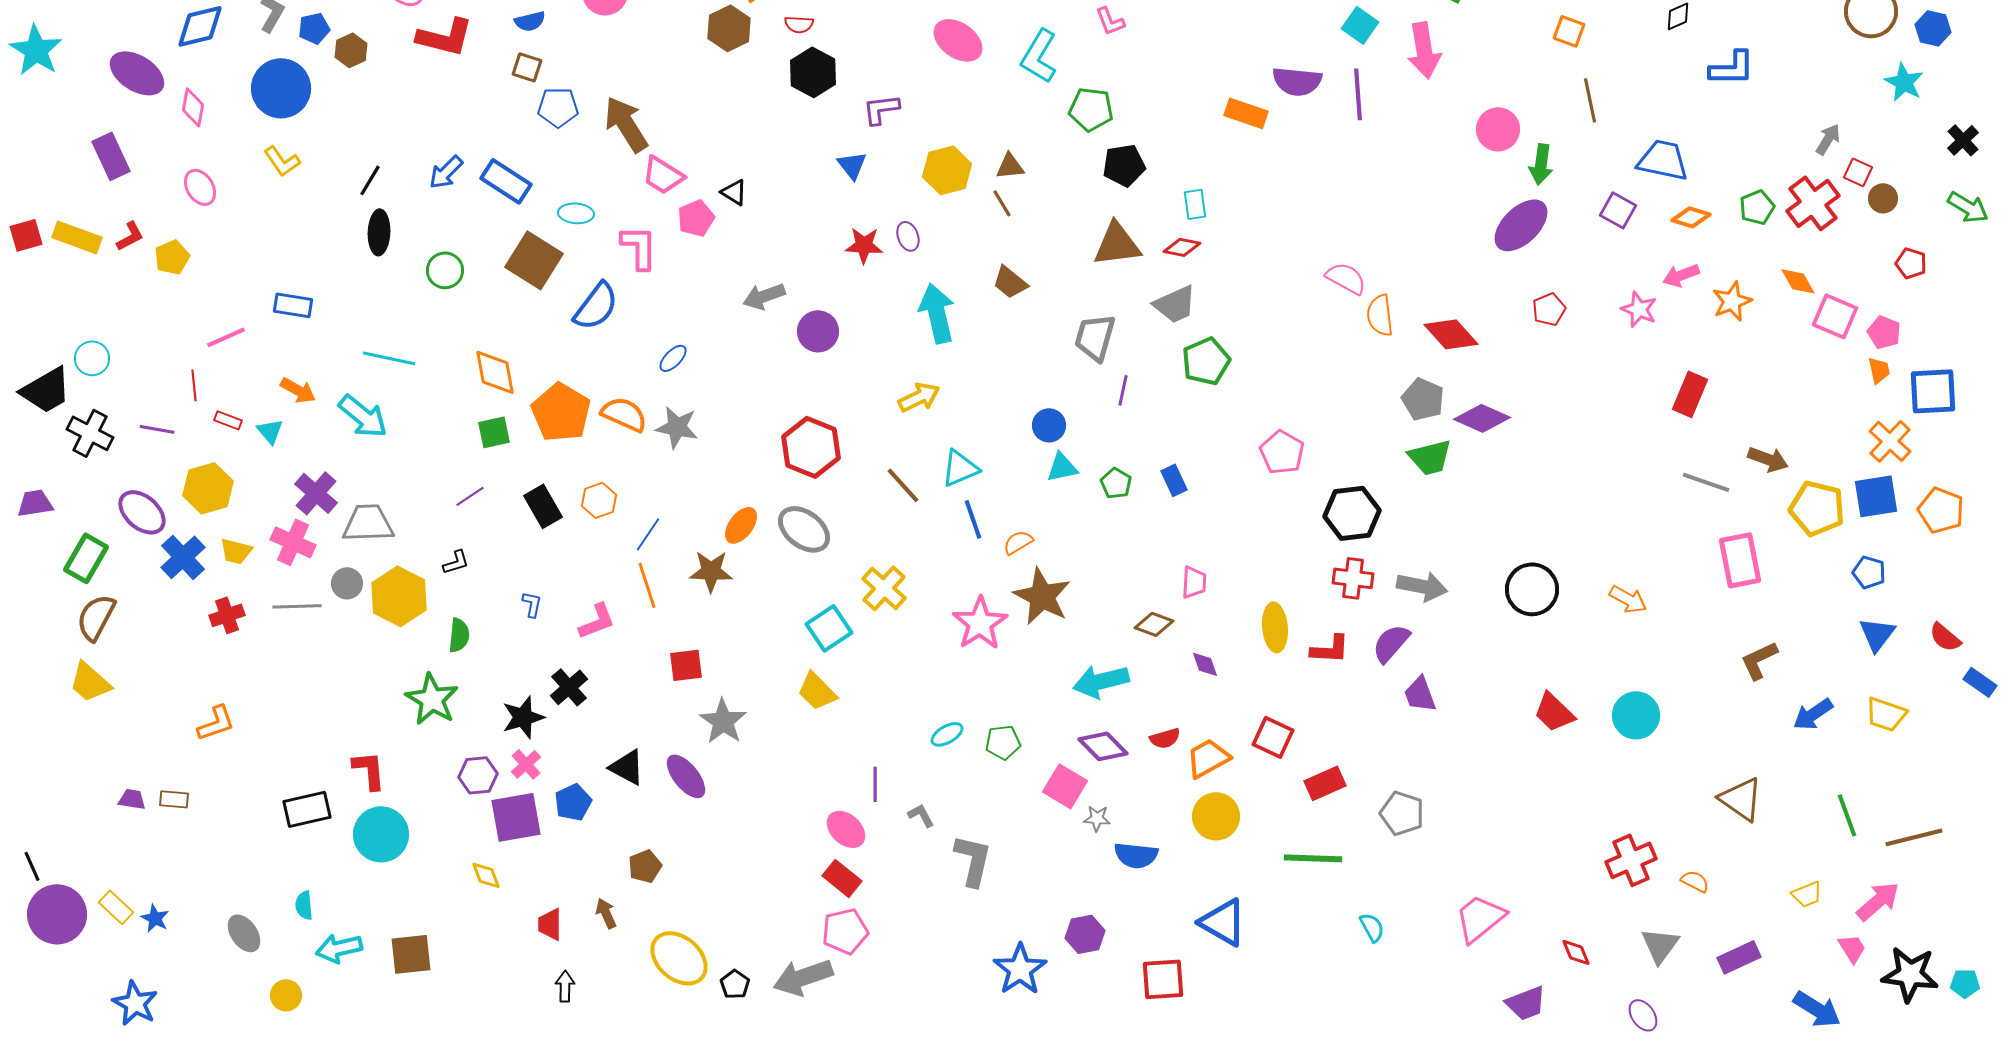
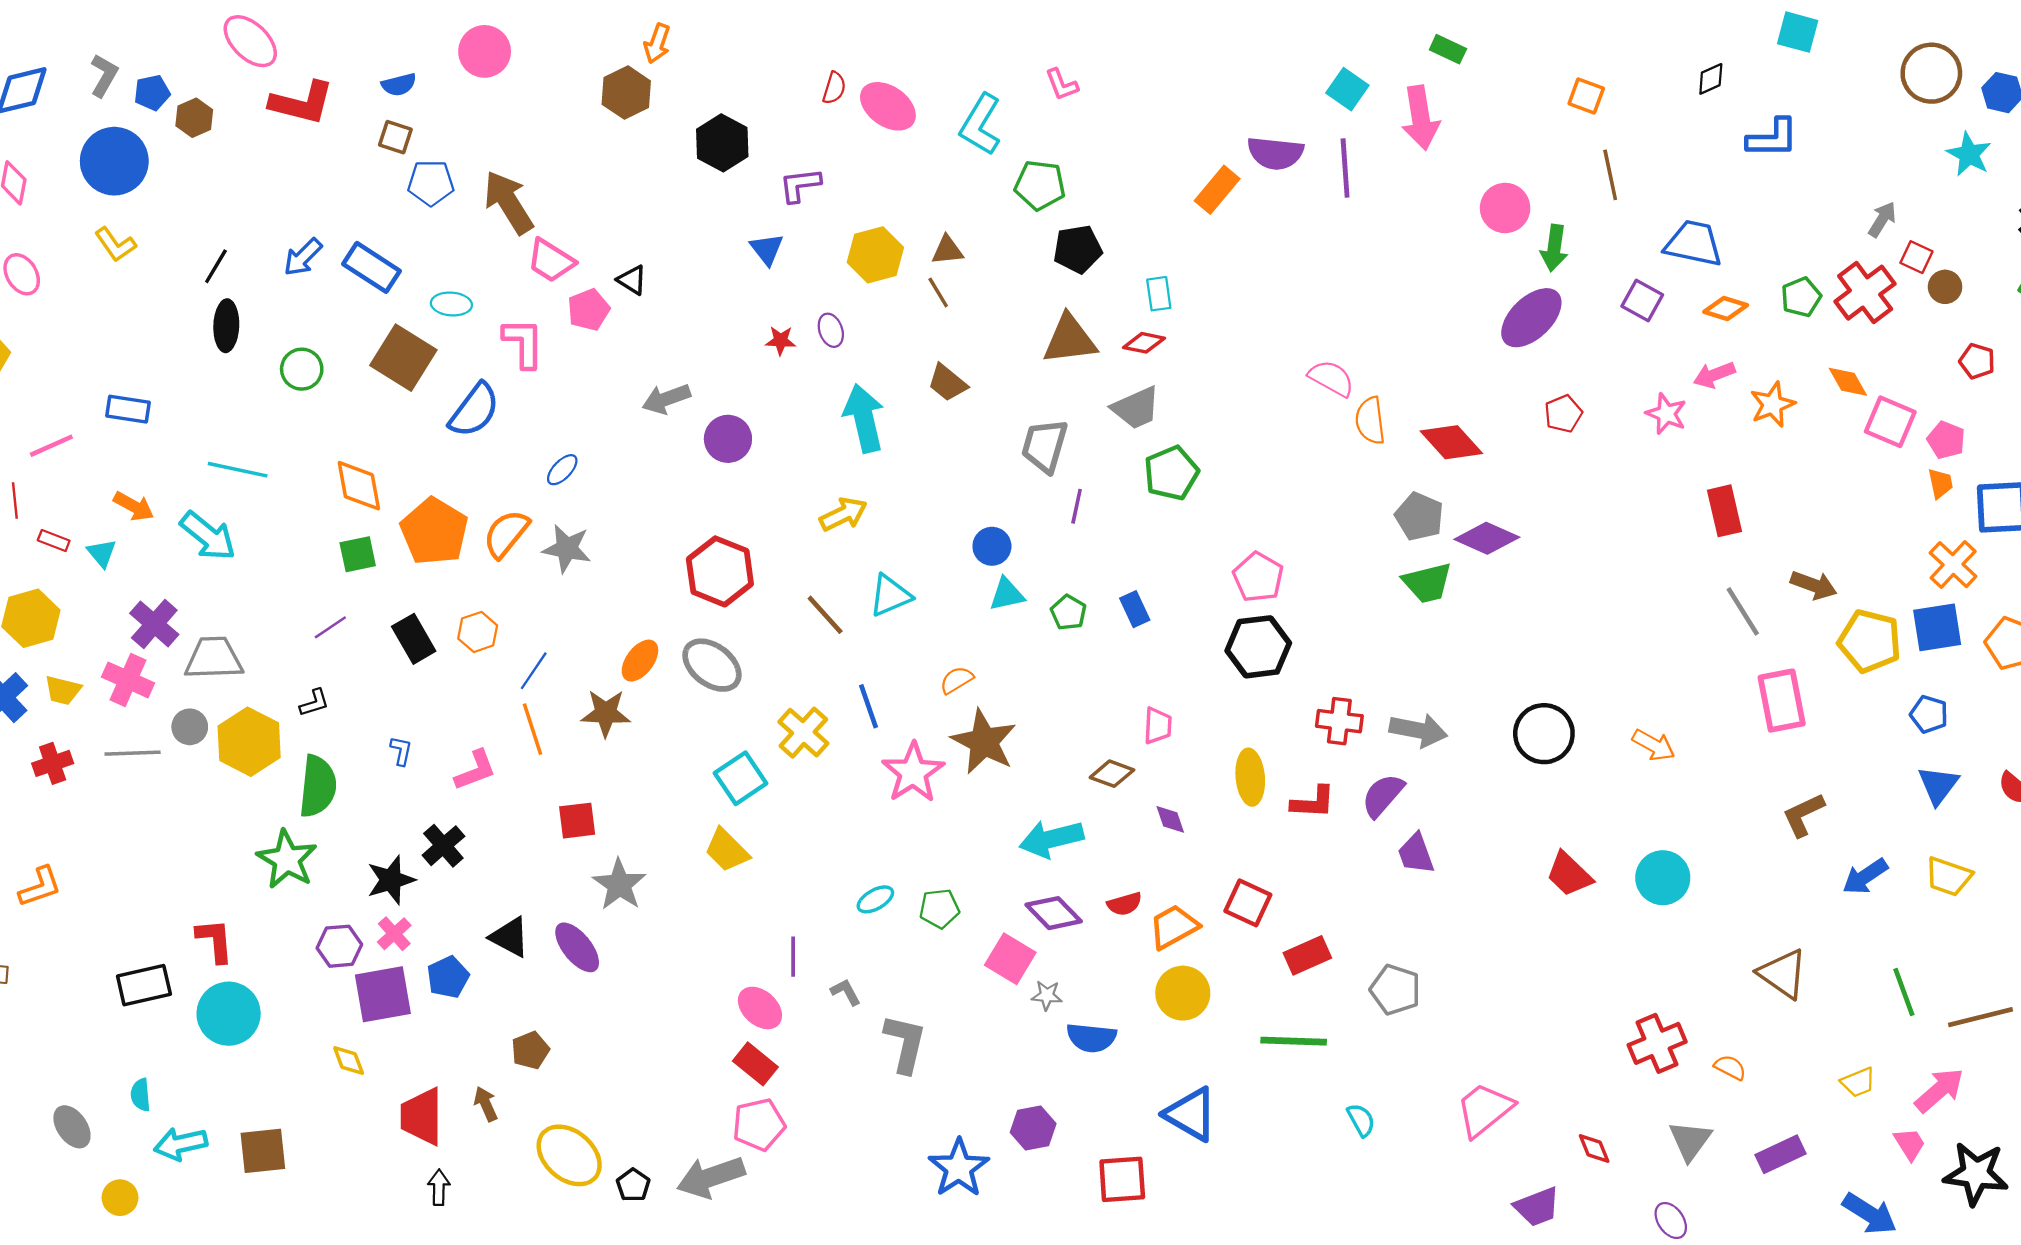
red semicircle: (799, 24) -> (834, 88), moved, turned -76
orange rectangle: (1246, 113) -> (1217, 190), turned -69
red star: (864, 245) -> (781, 341), size x0.7
red rectangle: (1690, 394) -> (1724, 511), turned -36
orange semicircle: (624, 414) -> (506, 534), turned -75
gray line: (1706, 482) -> (1743, 611), turned 39
black hexagon: (1352, 513) -> (1258, 647), moved
blue line: (973, 519) -> (869, 706), moved
green semicircle: (459, 635) -> (318, 786), size x1.6
red trapezoid: (550, 924) -> (422, 1117), size x1.6

